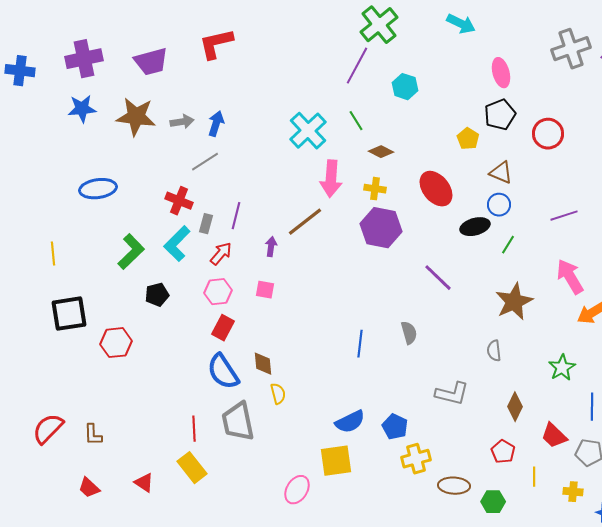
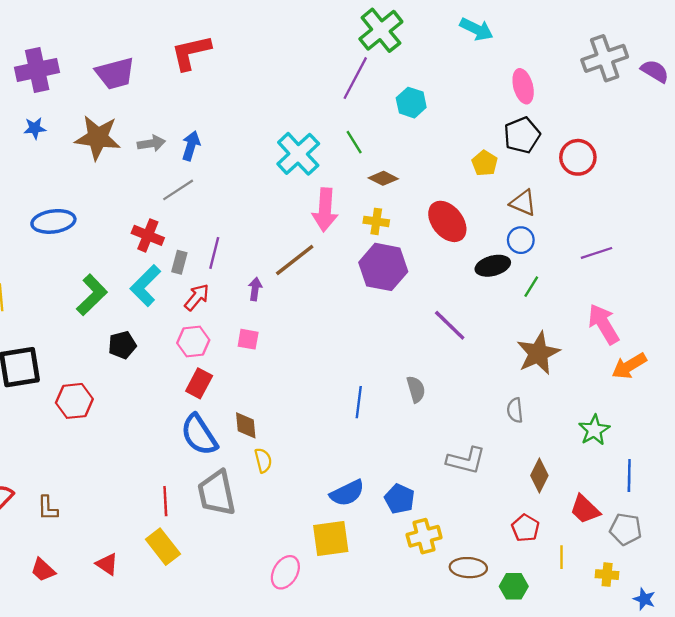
blue star: (82, 109) -> (35, 128), size x0.7

